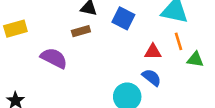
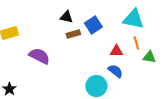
blue square: (123, 18) -> (93, 25), turned 30
brown rectangle: (81, 31) -> (73, 34), moved

